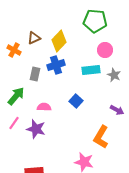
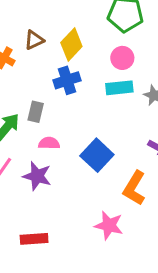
pink circle: (105, 50) -> (122, 58), moved
gray rectangle: (35, 74) -> (36, 112), moved
blue square: (76, 101) -> (97, 155), moved, size x1.5

